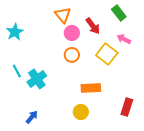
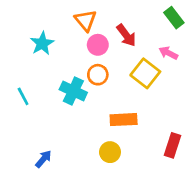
green rectangle: (119, 13) -> (174, 18), moved
cyan star: (15, 32) -> (42, 43), moved
cyan cross: (37, 79) -> (73, 91), moved, turned -30

